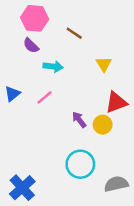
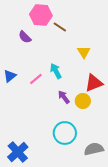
pink hexagon: (35, 18) -> (41, 15), moved
cyan arrow: (53, 67) -> (56, 71), moved, turned -126

